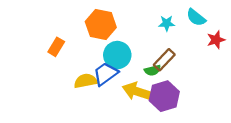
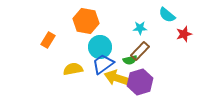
cyan star: (167, 23) -> (140, 28), moved
blue trapezoid: (106, 74) -> (103, 64), moved

